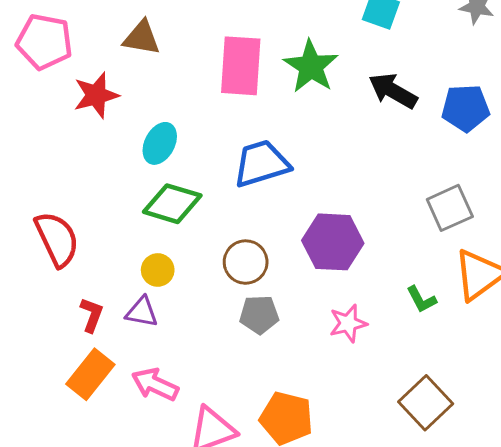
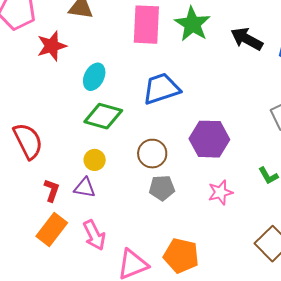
pink arrow: (155, 384) -> (94, 235), turned -140

